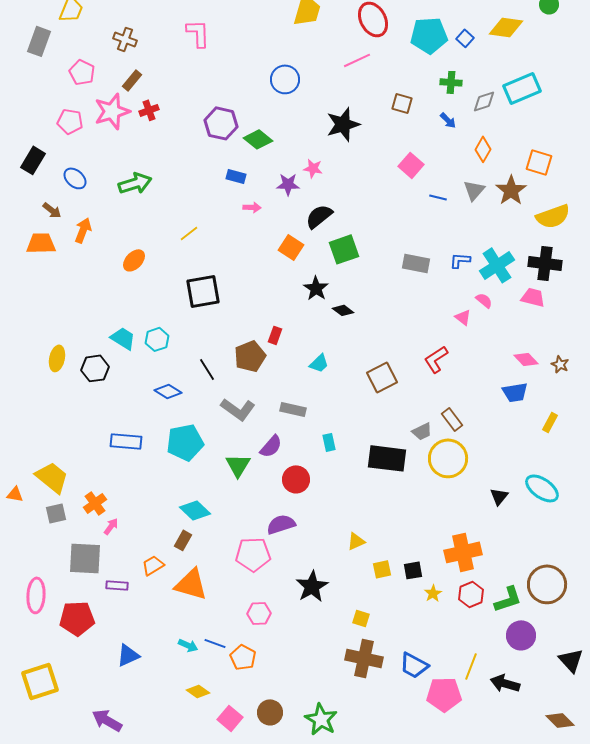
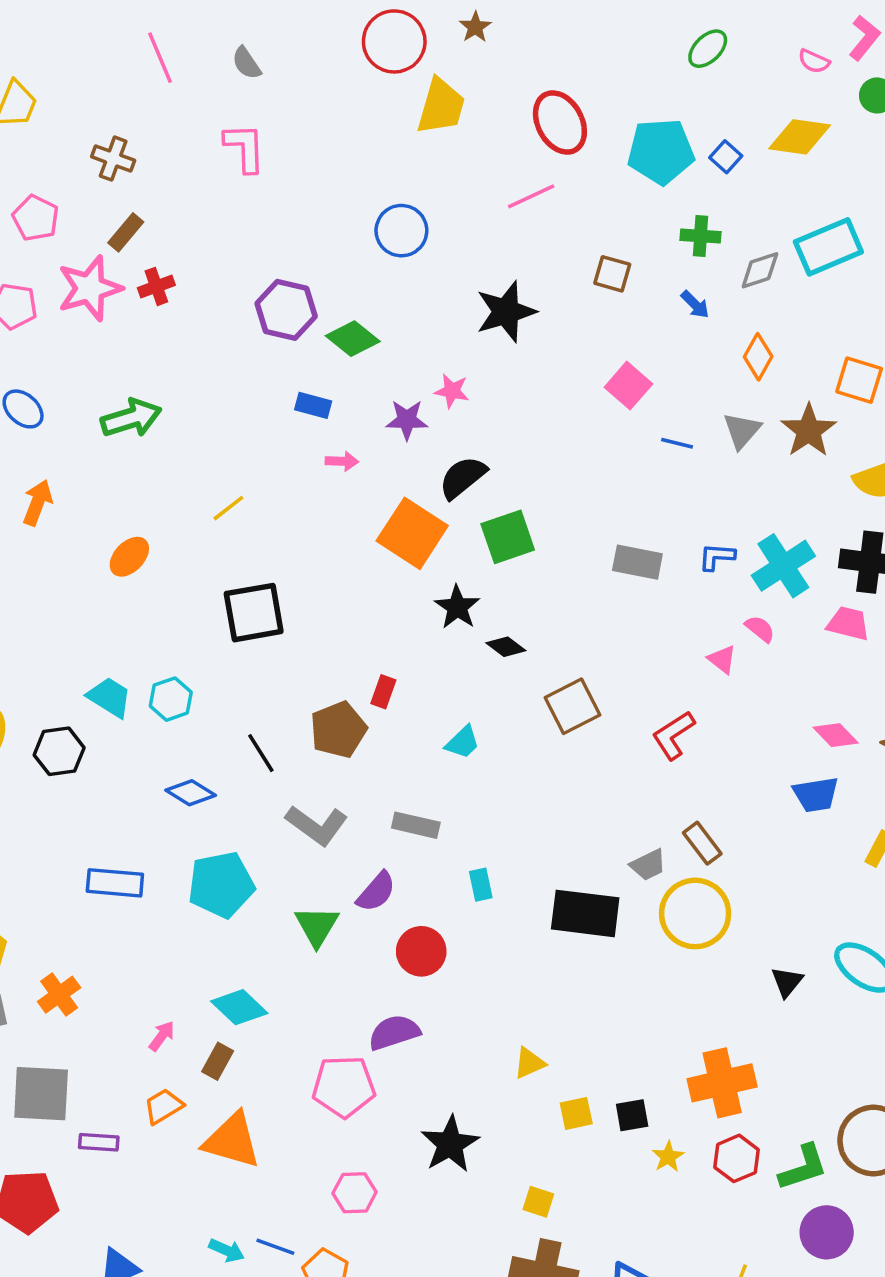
orange square: (291, 247) -> (412, 533), size x1.5
brown square: (382, 377) -> (573, 706), moved
pink arrow: (111, 526) -> (162, 1036), moved

